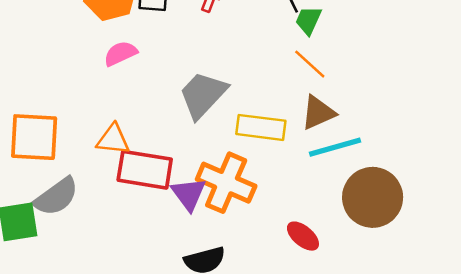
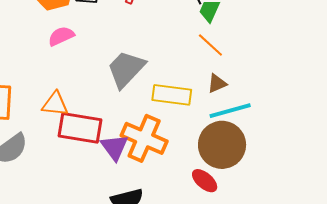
brown triangle: (318, 113) -> (217, 83), size x0.7
brown circle: (373, 197) -> (222, 145), moved

